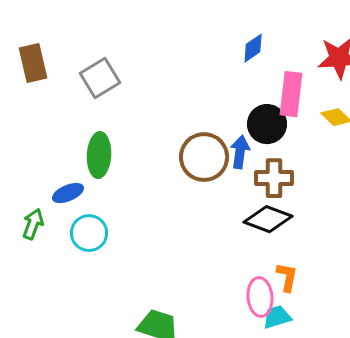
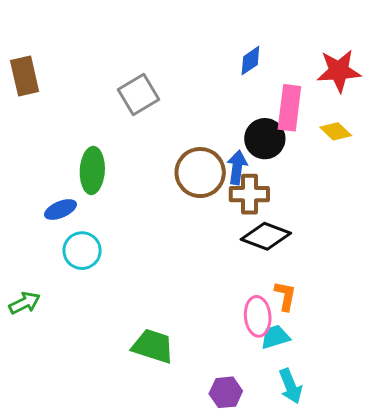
gray square: (100, 78) -> (139, 94), moved
brown cross: (274, 178) -> (249, 194), moved
green arrow: (33, 224) -> (25, 303), moved, turned 44

